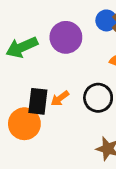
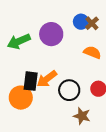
orange arrow: (60, 98) -> (47, 79), size x1.5
black circle: (98, 98) -> (69, 90), moved

